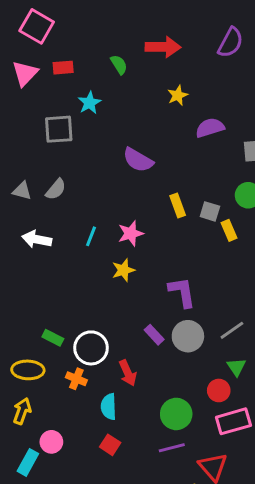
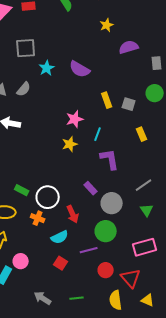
cyan star: (90, 103) -> (47, 68), moved
yellow rectangle: (229, 230) -> (142, 134), moved
cyan line: (91, 236) -> (98, 134), moved
gray circle: (188, 336) -> (112, 203), moved
red circle: (219, 390) -> (106, 270), moved
cyan semicircle: (109, 407) -> (60, 237), turned -114
green circle: (176, 414) -> (106, 231), moved
purple line: (172, 448) -> (89, 250), moved

